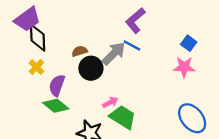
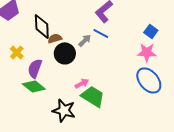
black diamond: (38, 38) -> (42, 26), moved
gray arrow: (114, 53) -> (85, 40), size x0.6
blue ellipse: (192, 118) -> (149, 80), moved

